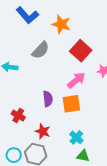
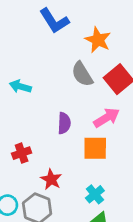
gray semicircle: (40, 50) -> (82, 74), moved, turned 96
purple semicircle: (48, 99) -> (64, 123), moved
red cross: (18, 115) -> (22, 153), turned 32

